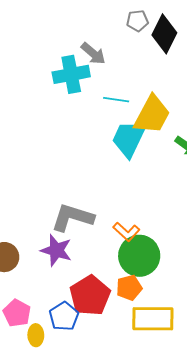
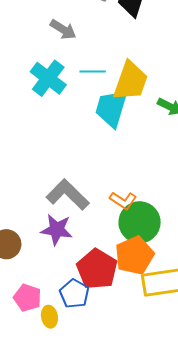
cyan cross: (71, 74) -> (48, 78), moved, turned -33
gray L-shape: (72, 217) -> (68, 195), turned 36
orange pentagon: (129, 288) -> (134, 255), size x1.5

